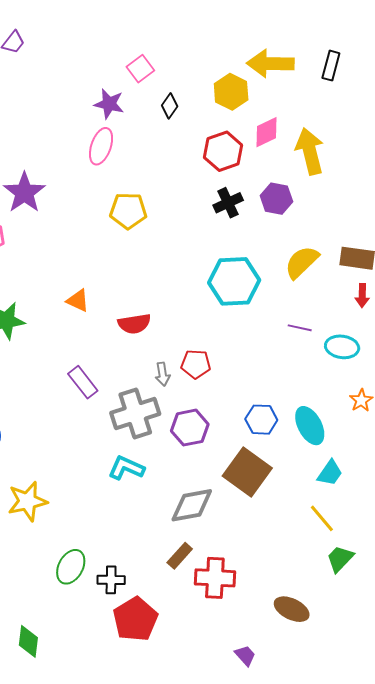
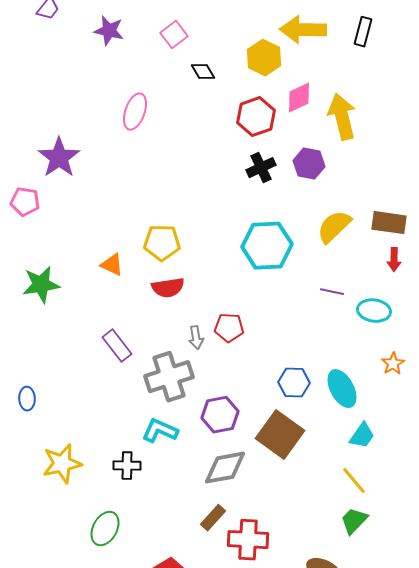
purple star: (109, 104) -> (109, 31), moved
black diamond: (170, 106) -> (203, 72), turned -65
yellow pentagon: (128, 211) -> (162, 243), moved
purple hexagon: (190, 428) -> (220, 415), moved
green trapezoid: (340, 559) -> (354, 521), moved
black cross: (111, 580) -> (127, 466), moved

